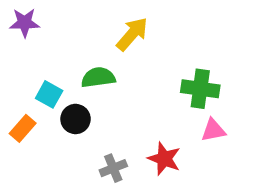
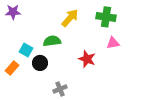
green cross: (200, 89) -> (106, 17), moved
pink triangle: (213, 130) -> (113, 43), moved
red star: (164, 159) -> (87, 59), moved

